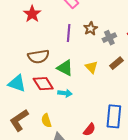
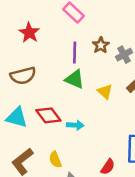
brown semicircle: (38, 56) -> (23, 76), moved
green triangle: (65, 68) -> (75, 79), moved

